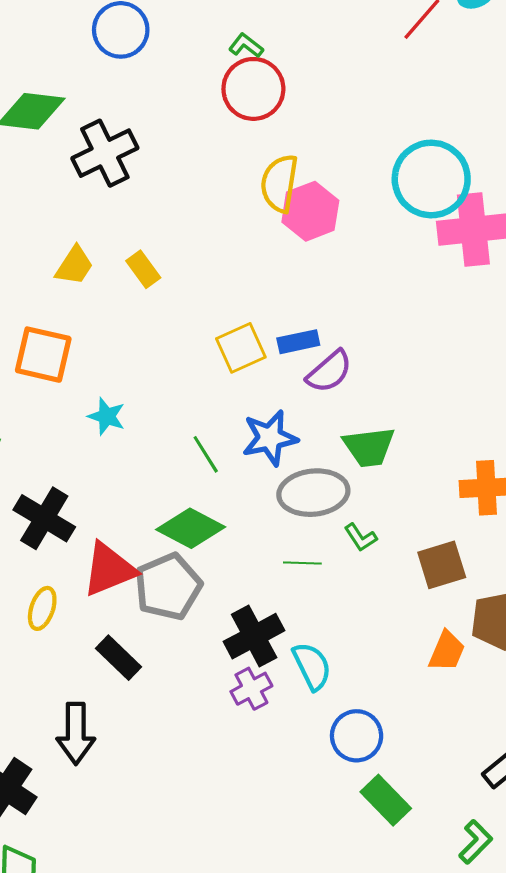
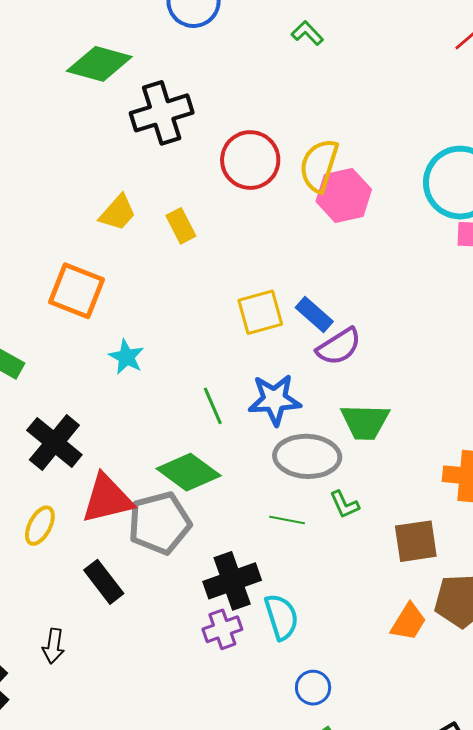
red circle: (253, 89) -> (250, 160), moved
blue rectangle: (298, 342) -> (314, 315), turned 45
black arrow: (76, 733) -> (53, 646), size x0.6
blue circle: (357, 736) -> (313, 688), size x0.7

